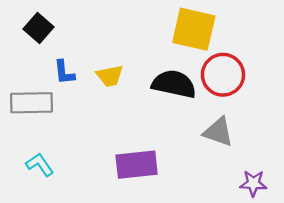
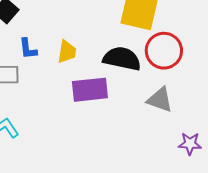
yellow trapezoid: (110, 76) -> (67, 52), turned -70
purple rectangle: (137, 165) -> (90, 90), moved

